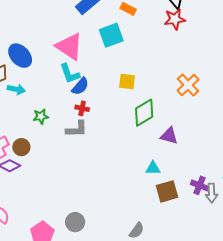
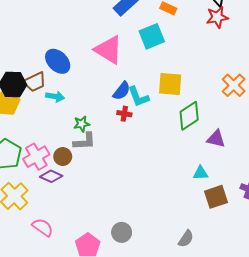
cyan L-shape: (70, 74) -> (138, 97), moved
yellow square: (127, 82) -> (170, 84), size x1.4
gray L-shape: (77, 129) -> (85, 141), moved

